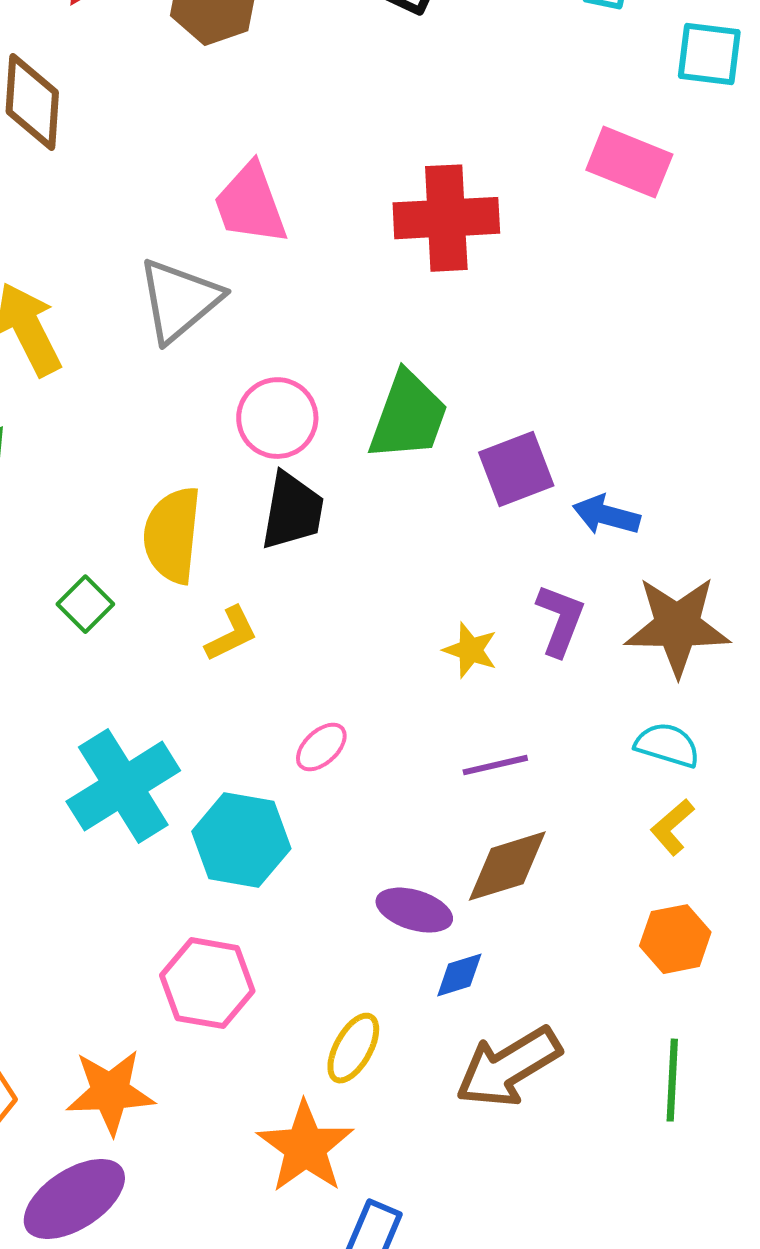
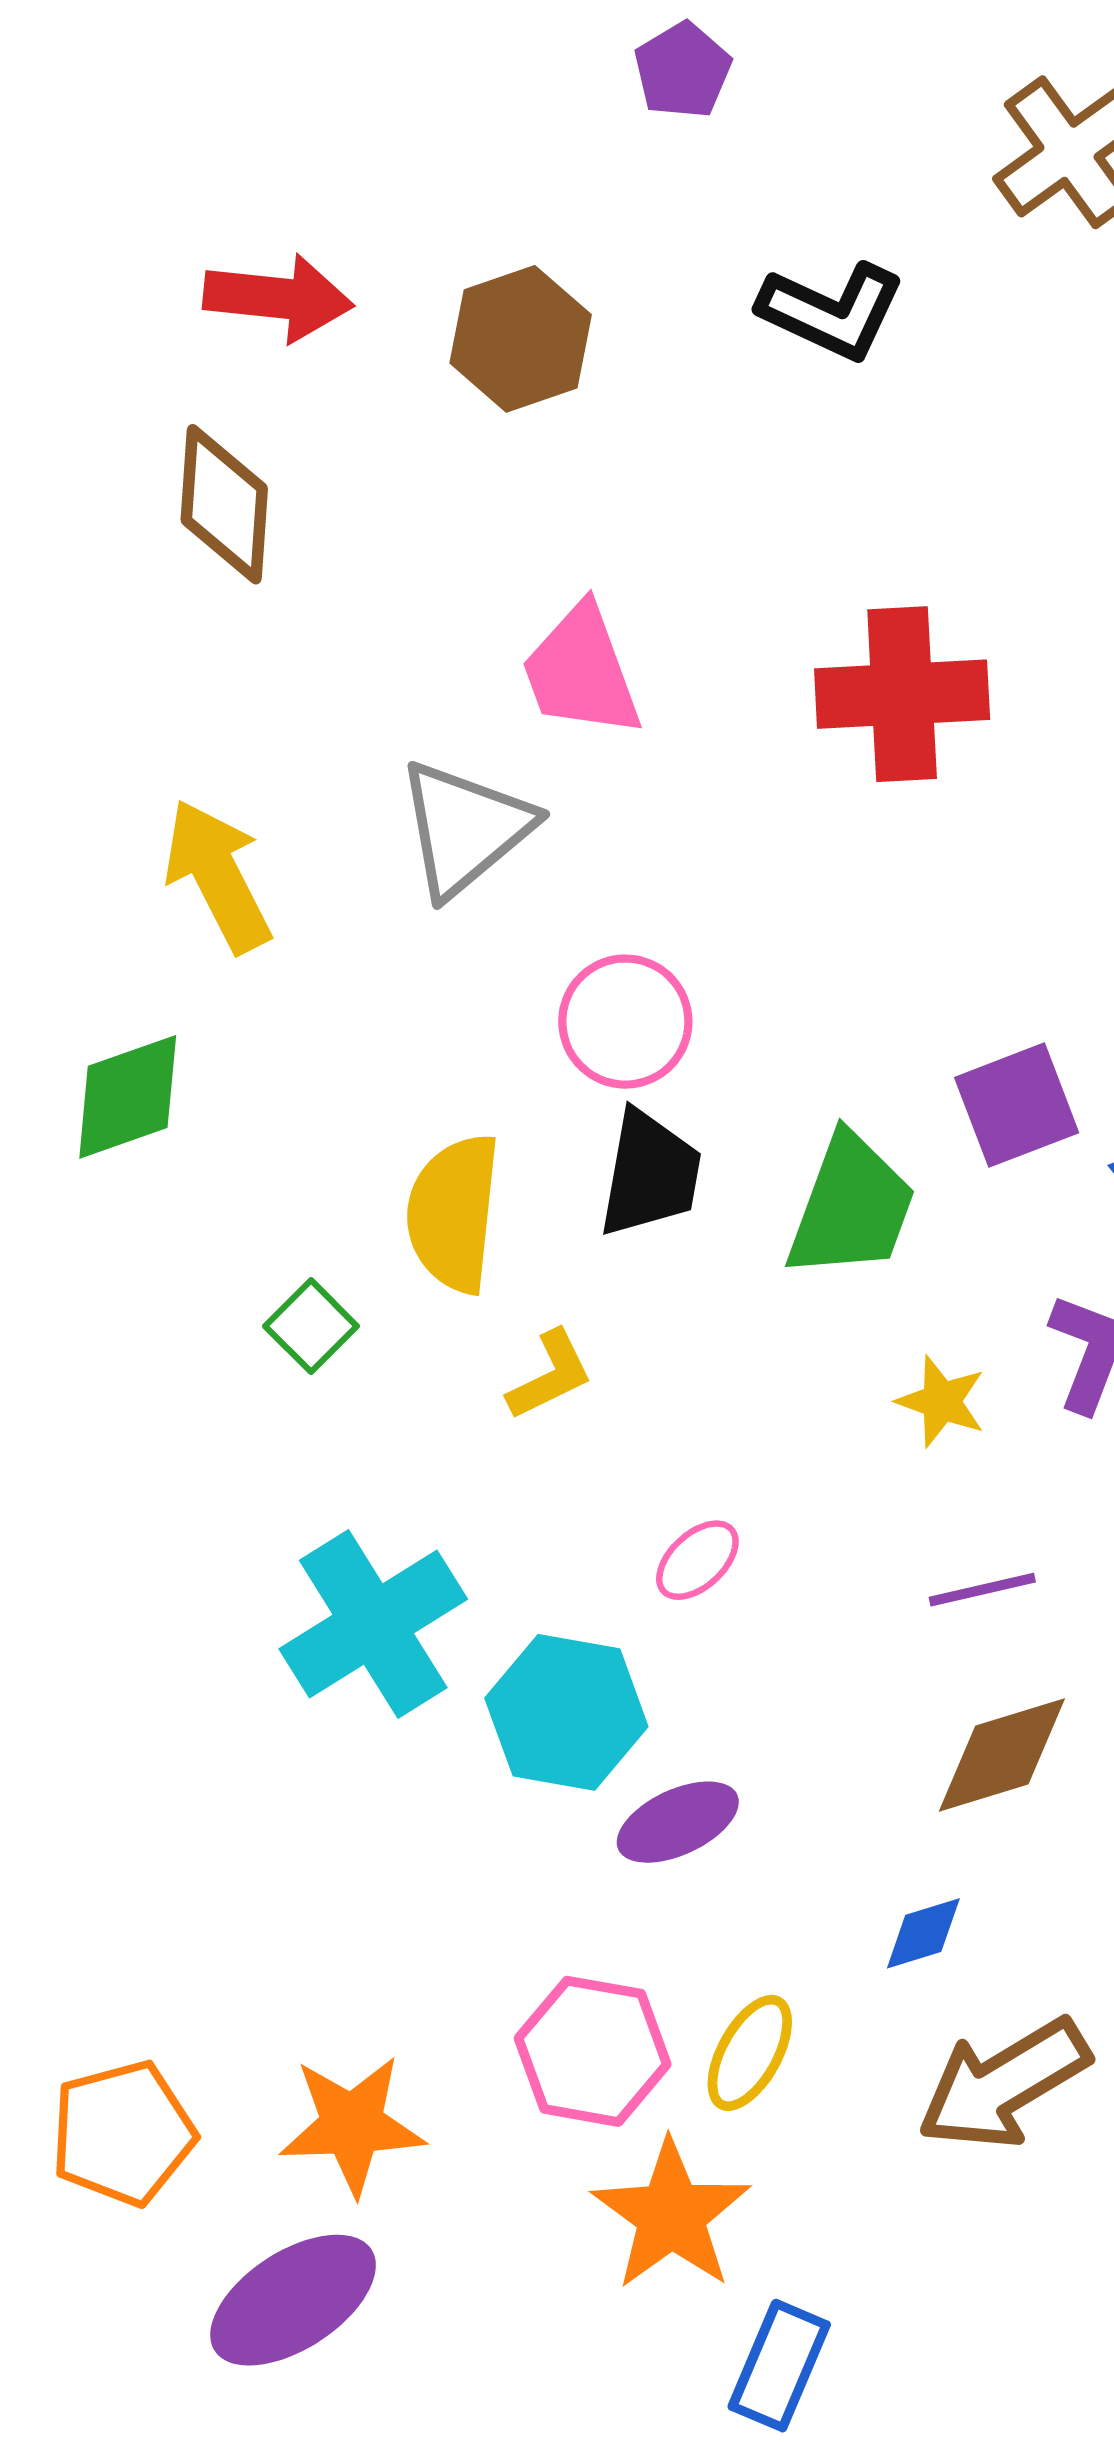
green trapezoid: (408, 416) -> (851, 1207), moved
purple ellipse: (414, 910) -> (678, 1822), moved, turned -42
pink hexagon: (207, 983) -> (593, 2051), moved

